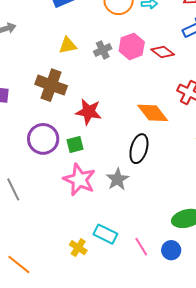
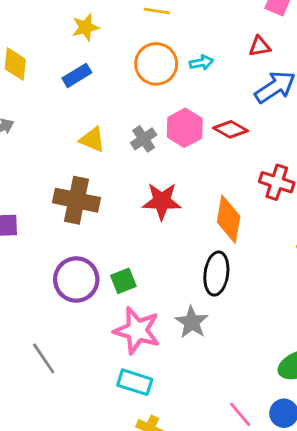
yellow triangle: (68, 45) -> (92, 140), turned 42
red star: (89, 112) -> (162, 201), moved
orange diamond: (153, 113) -> (229, 219), turned 56
cyan rectangle: (105, 234) -> (135, 382), moved

